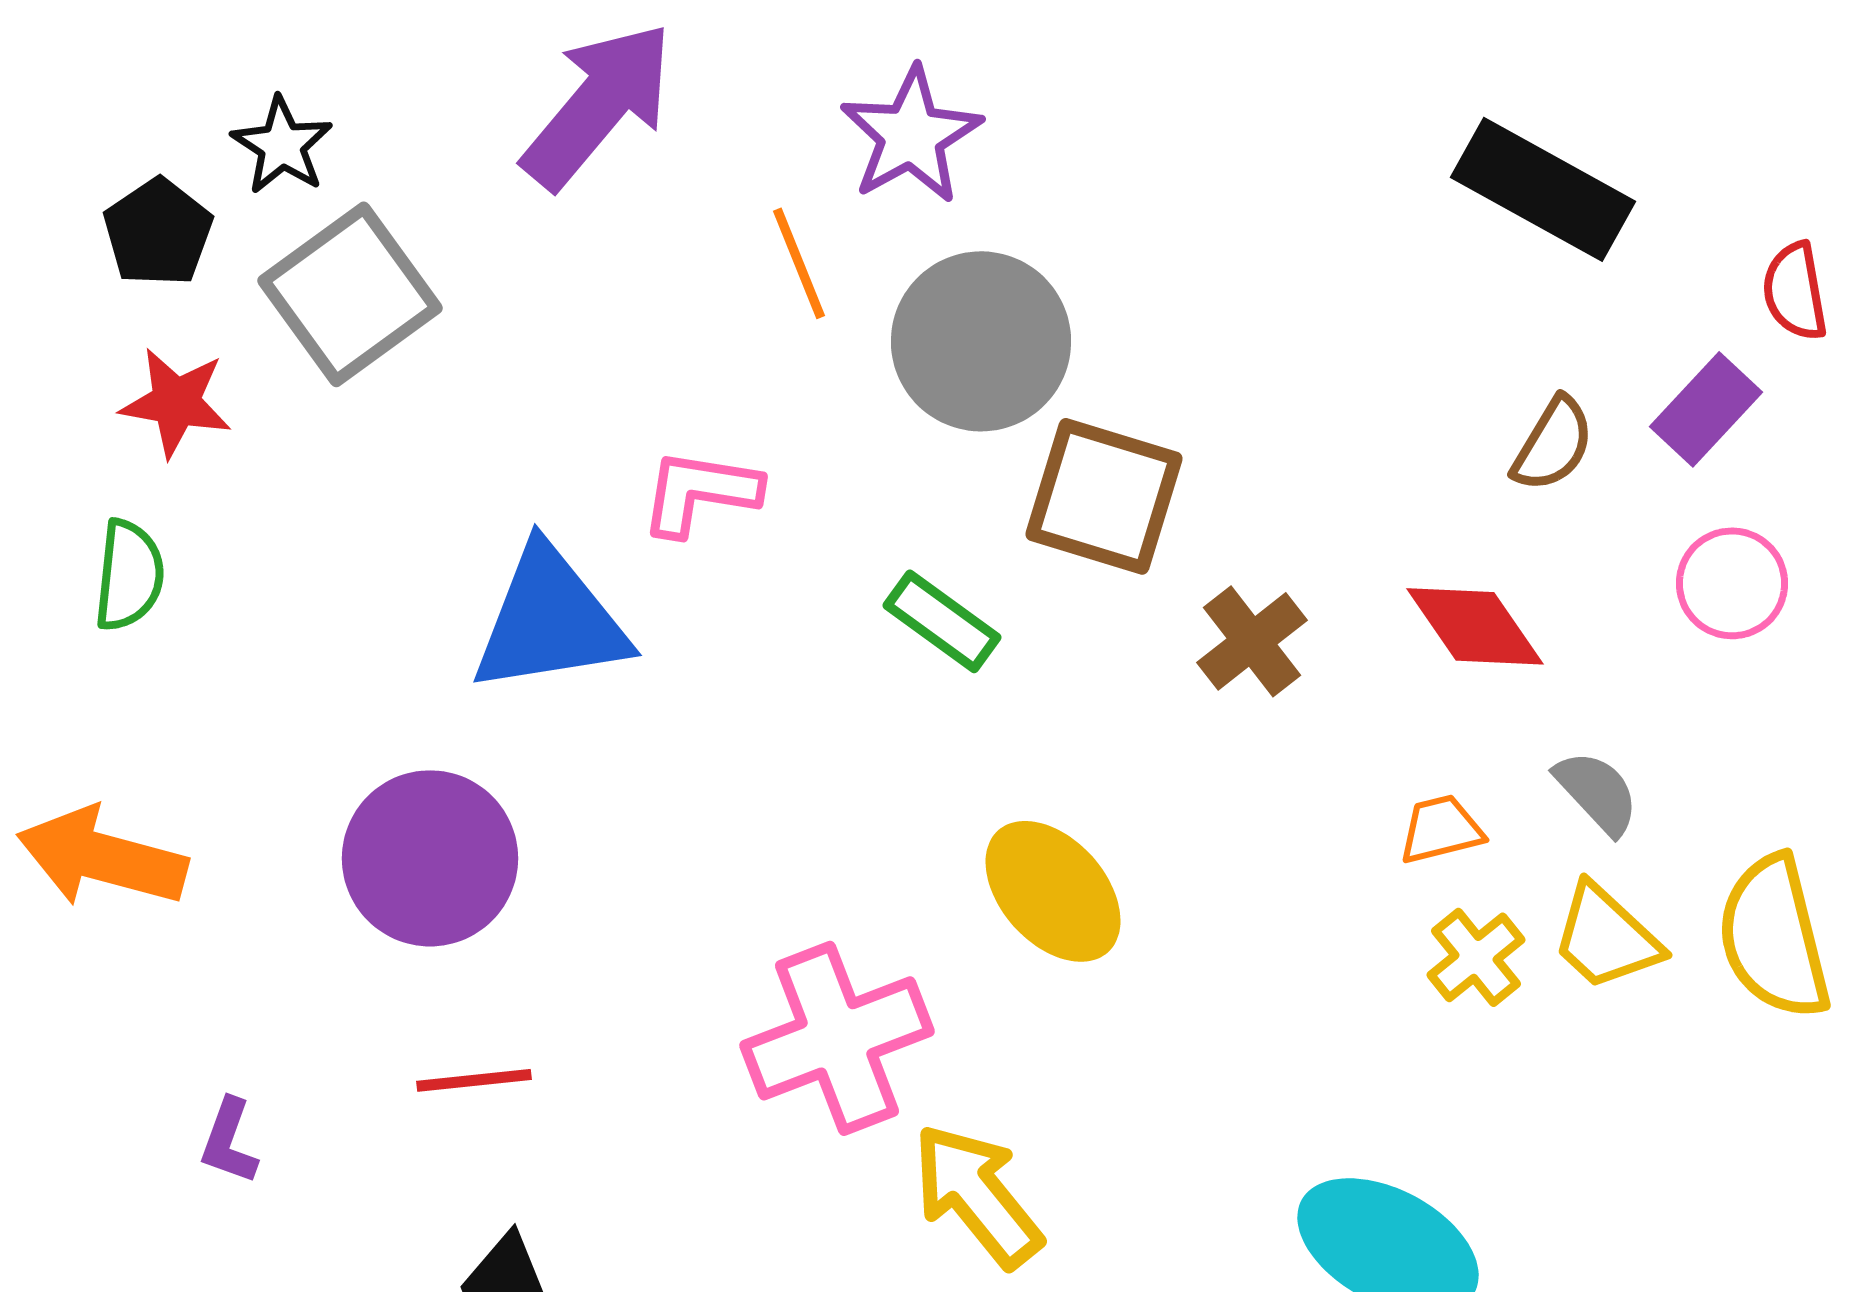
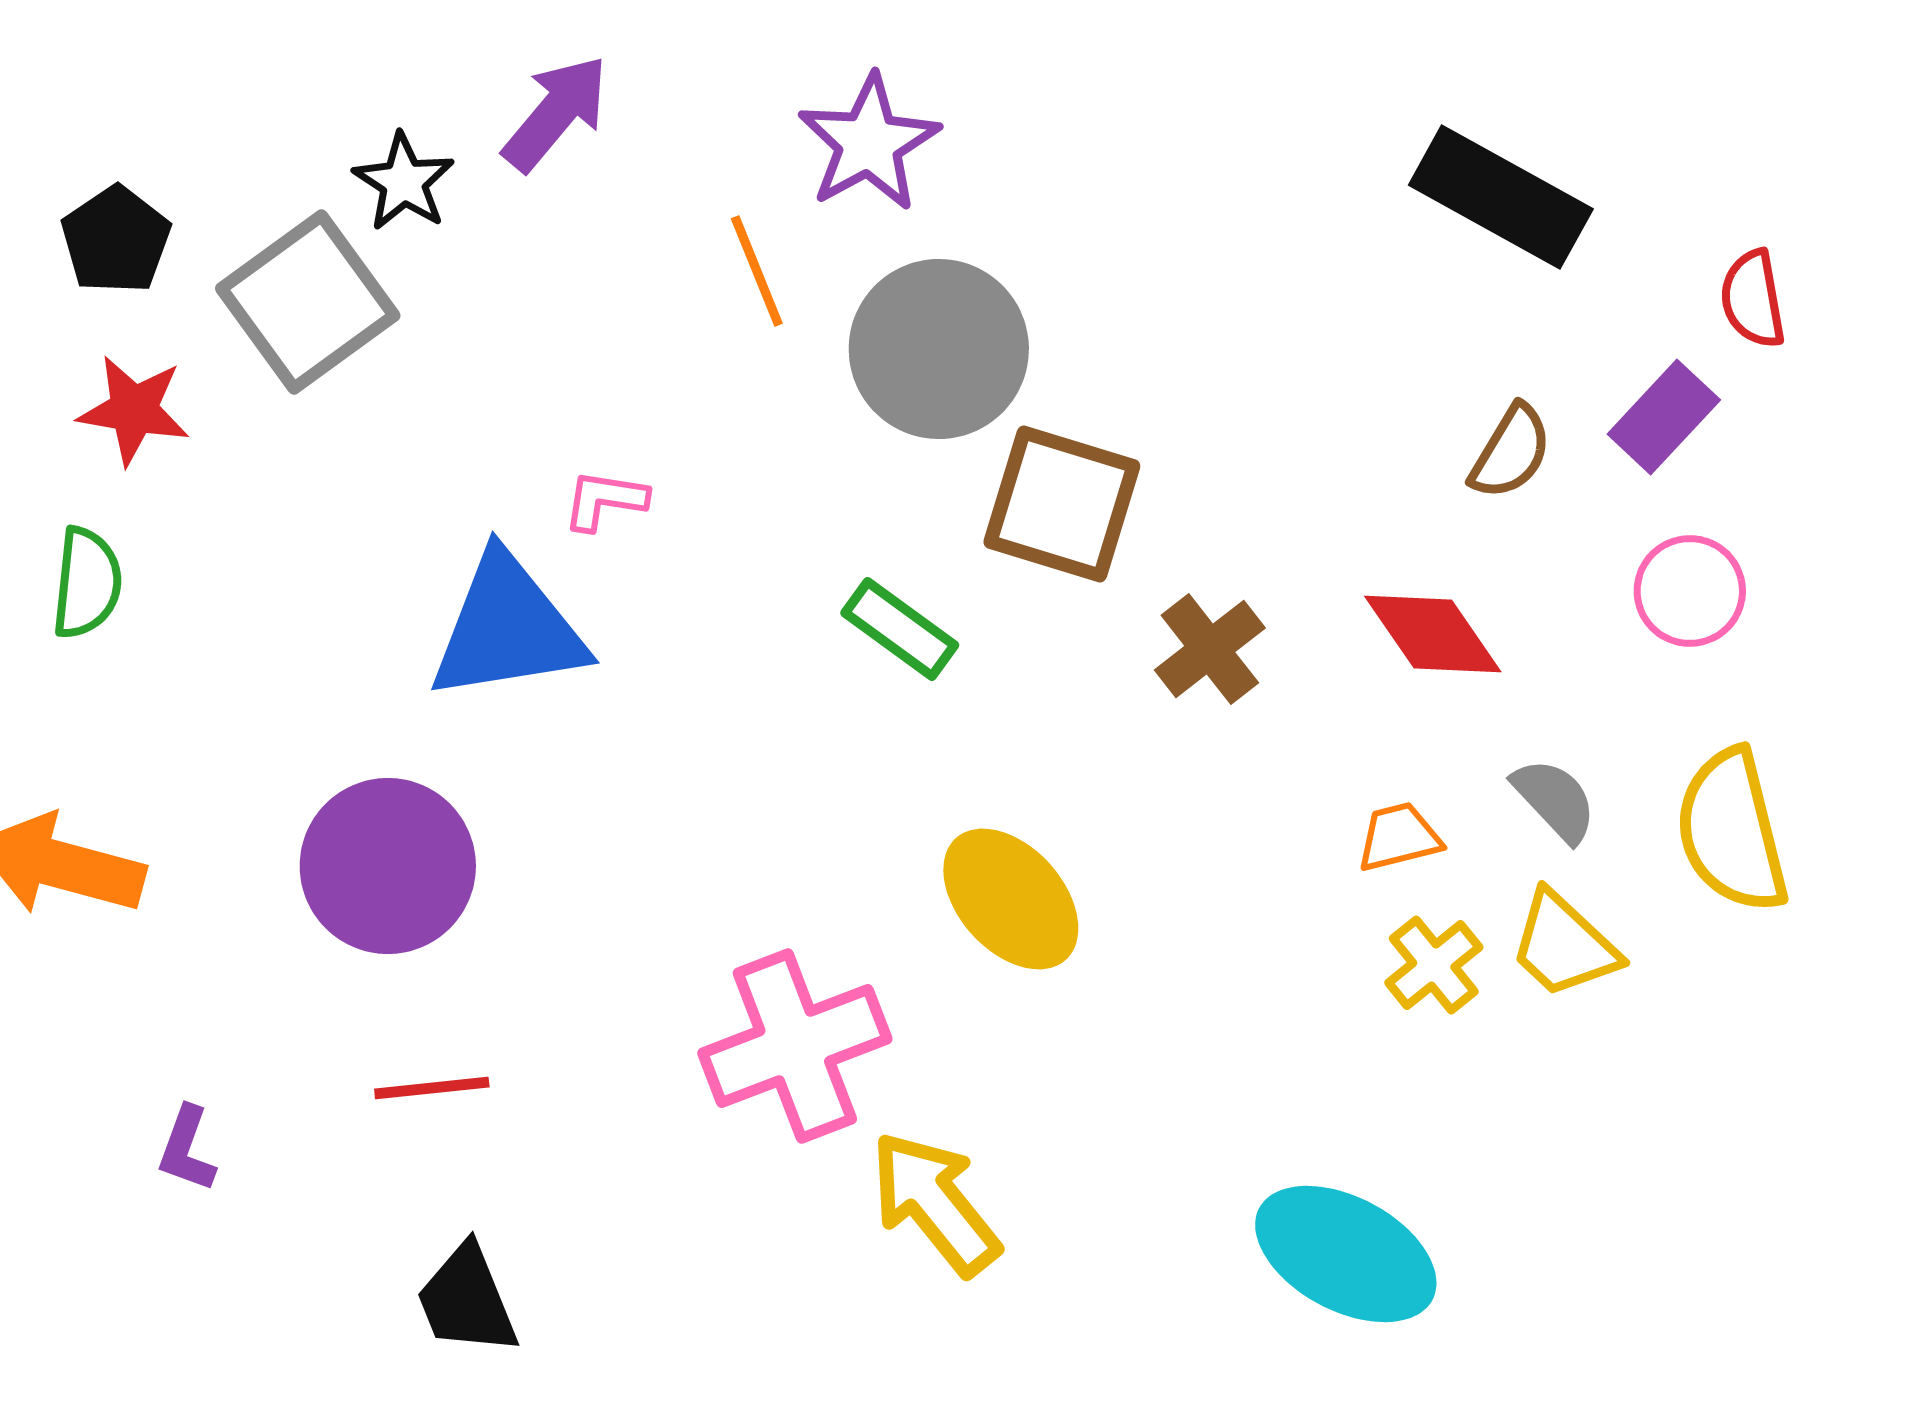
purple arrow: (598, 105) -> (556, 113), size x0.7
black star: (282, 145) -> (404, 182), moved
pink L-shape: (700, 492) -> (605, 500), moved, size x0.7
yellow semicircle: (1774, 937) -> (1732, 831), moved

